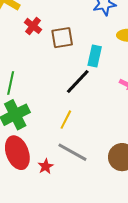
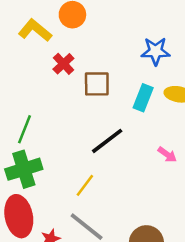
cyan rectangle: (95, 56) -> (143, 98), moved

